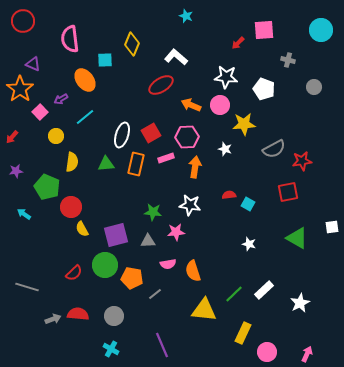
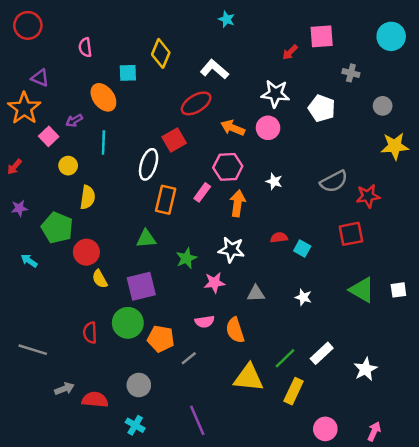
pink semicircle: (70, 39) -> (85, 47), size x0.6
cyan line: (85, 117) -> (103, 142), turned -48
yellow star: (244, 124) -> (395, 146), moved
red square: (151, 133) -> (174, 140), moved
pink rectangle: (166, 158) -> (202, 192), turned -35
green triangle: (106, 164) -> (146, 239), moved
green star: (153, 212) -> (186, 258), turned -30
white square: (332, 227) -> (398, 290), moved
gray triangle: (148, 241) -> (256, 294), moved
red semicircle: (74, 273) -> (90, 333), turned 132
red semicircle: (78, 314) -> (95, 400), moved
yellow rectangle: (243, 333) -> (294, 391), moved

